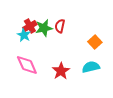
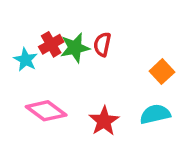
cyan star: (24, 35) -> (26, 60), moved
pink diamond: (27, 65) -> (46, 111), turned -30

